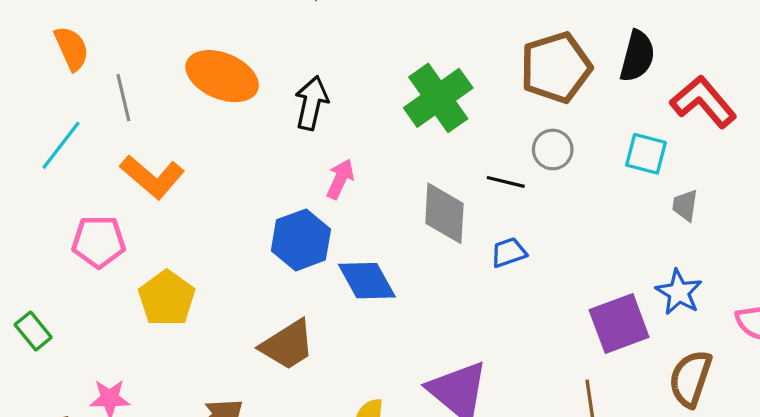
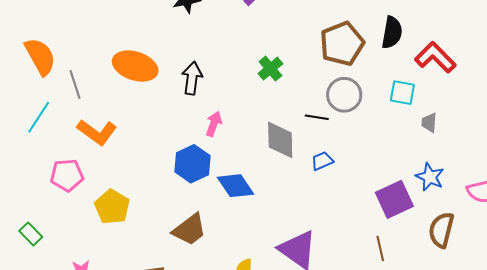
orange semicircle: (72, 48) -> (40, 57), size x1.4
green cross: (438, 98) -> (270, 69), size x0.6
gray circle: (553, 150) -> (344, 95), size x1.4

